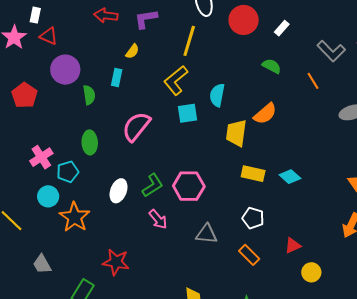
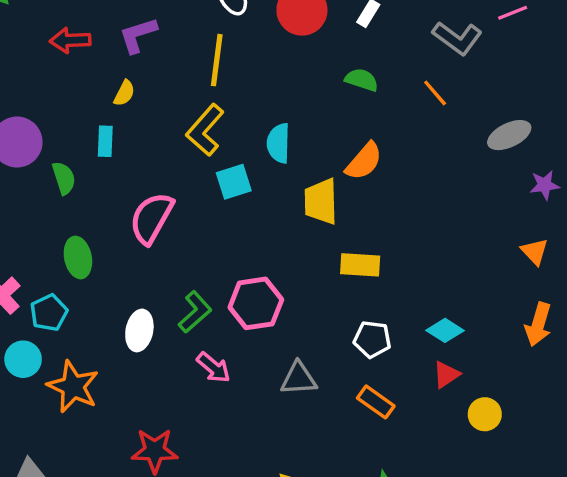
cyan diamond: (290, 177) -> (445, 330), moved

